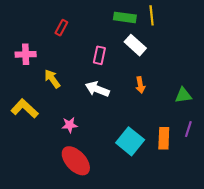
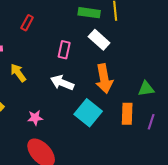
orange arrow: (140, 85) -> (104, 79), size x1.8
orange rectangle: (164, 138) -> (127, 114), moved
cyan square: (130, 141) -> (88, 113), moved

